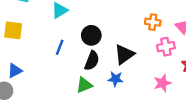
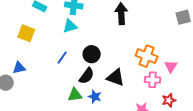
orange cross: (153, 22) -> (147, 56), size x1.5
black triangle: (124, 54) -> (116, 77), turned 42
blue star: (116, 79) -> (95, 97), moved

